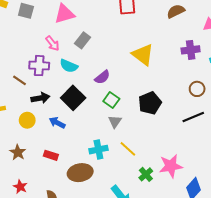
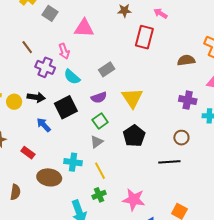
gray rectangle: (83, 40) -> (107, 69), moved
yellow triangle: (143, 55) -> (132, 98), moved
brown line: (20, 80) -> (27, 47), moved
black pentagon: (150, 103) -> (134, 136), turned -30
yellow circle: (27, 120) -> (14, 102), moved
green cross: (146, 174) -> (99, 195), moved

